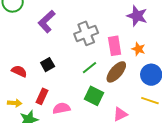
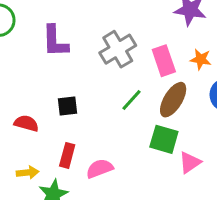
purple L-shape: (47, 21) -> (55, 41), turned -40
black square: (48, 65) -> (67, 106), turned 32
green square: (94, 96) -> (164, 139), moved

